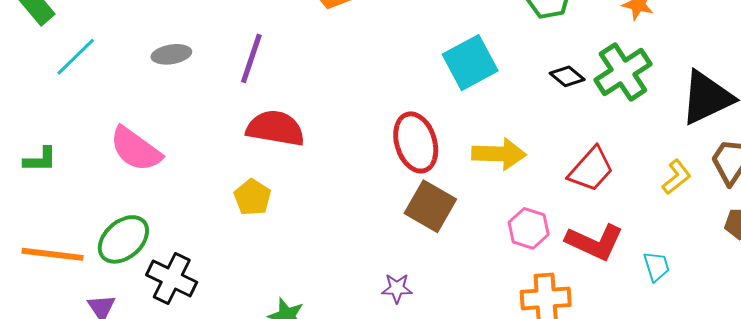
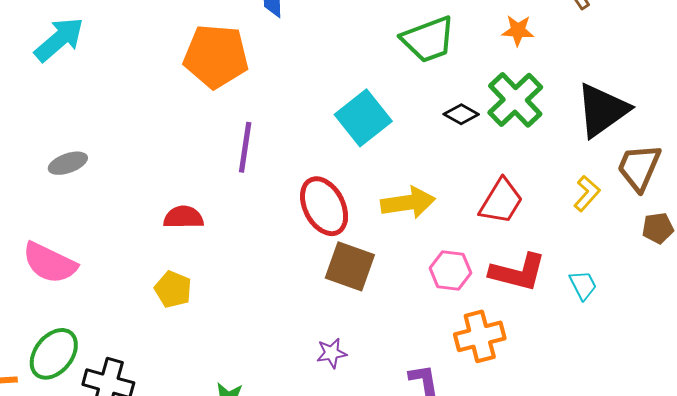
purple line: (251, 58) -> (245, 147), moved
red semicircle: (275, 128) -> (183, 217), size x0.7

